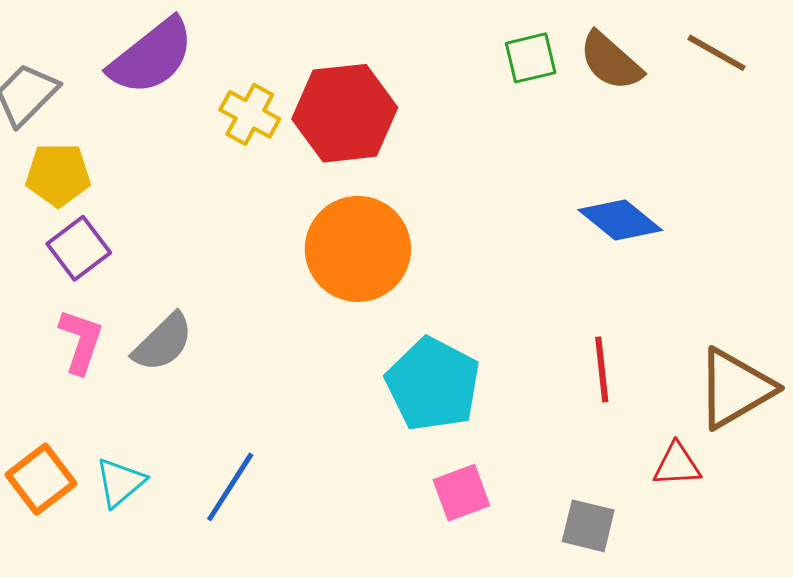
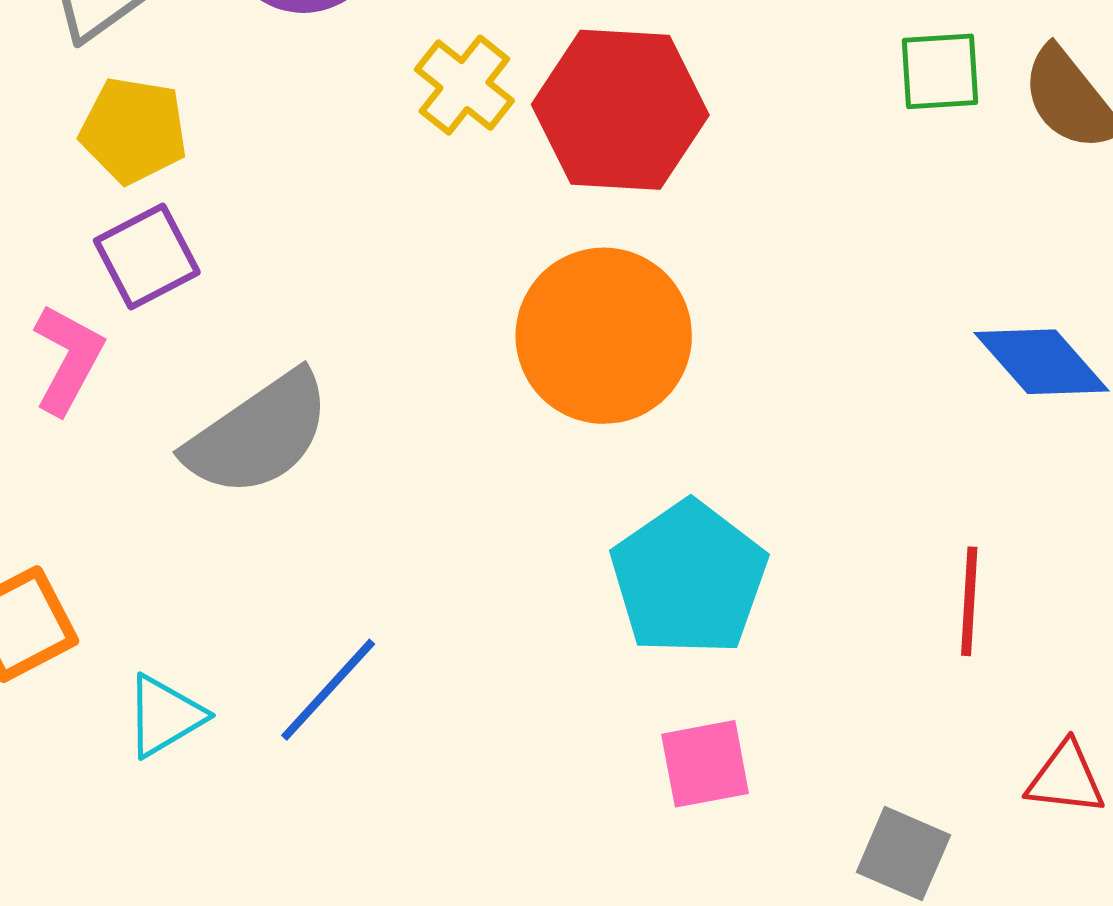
pink L-shape: (81, 341) -> (68, 359), moved
gray semicircle: (163, 342) -> (258, 434), size x1.4
cyan triangle: (120, 482) -> (165, 716), moved

